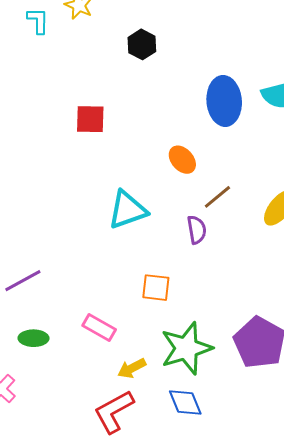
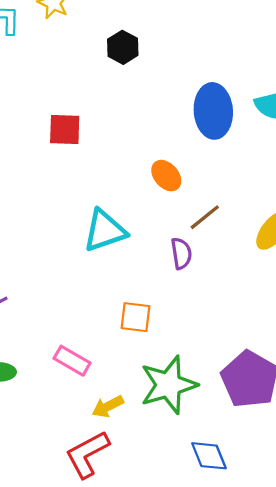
blue diamond: (185, 403) -> (209, 456), moved

